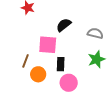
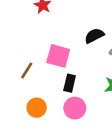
black semicircle: (64, 25) -> (94, 36), moved
orange circle: (38, 74) -> (37, 108), moved

